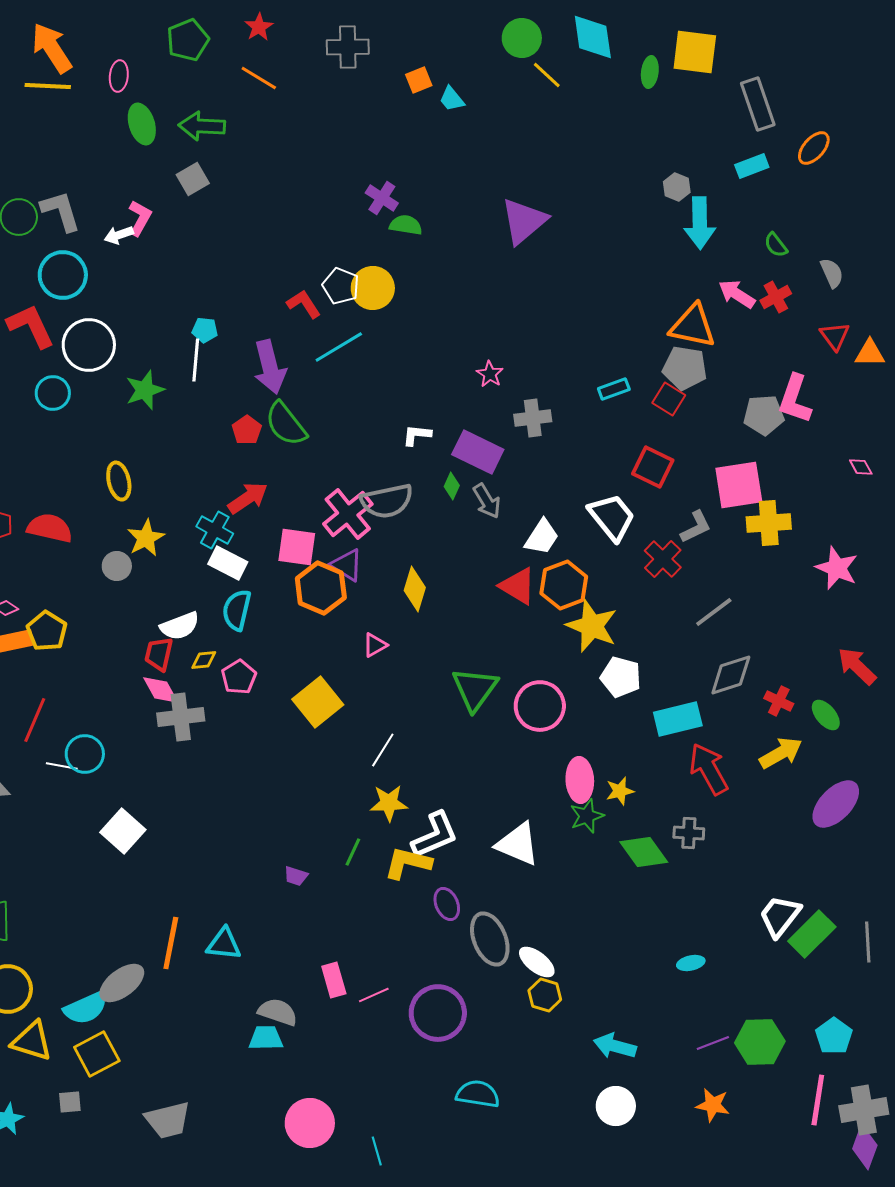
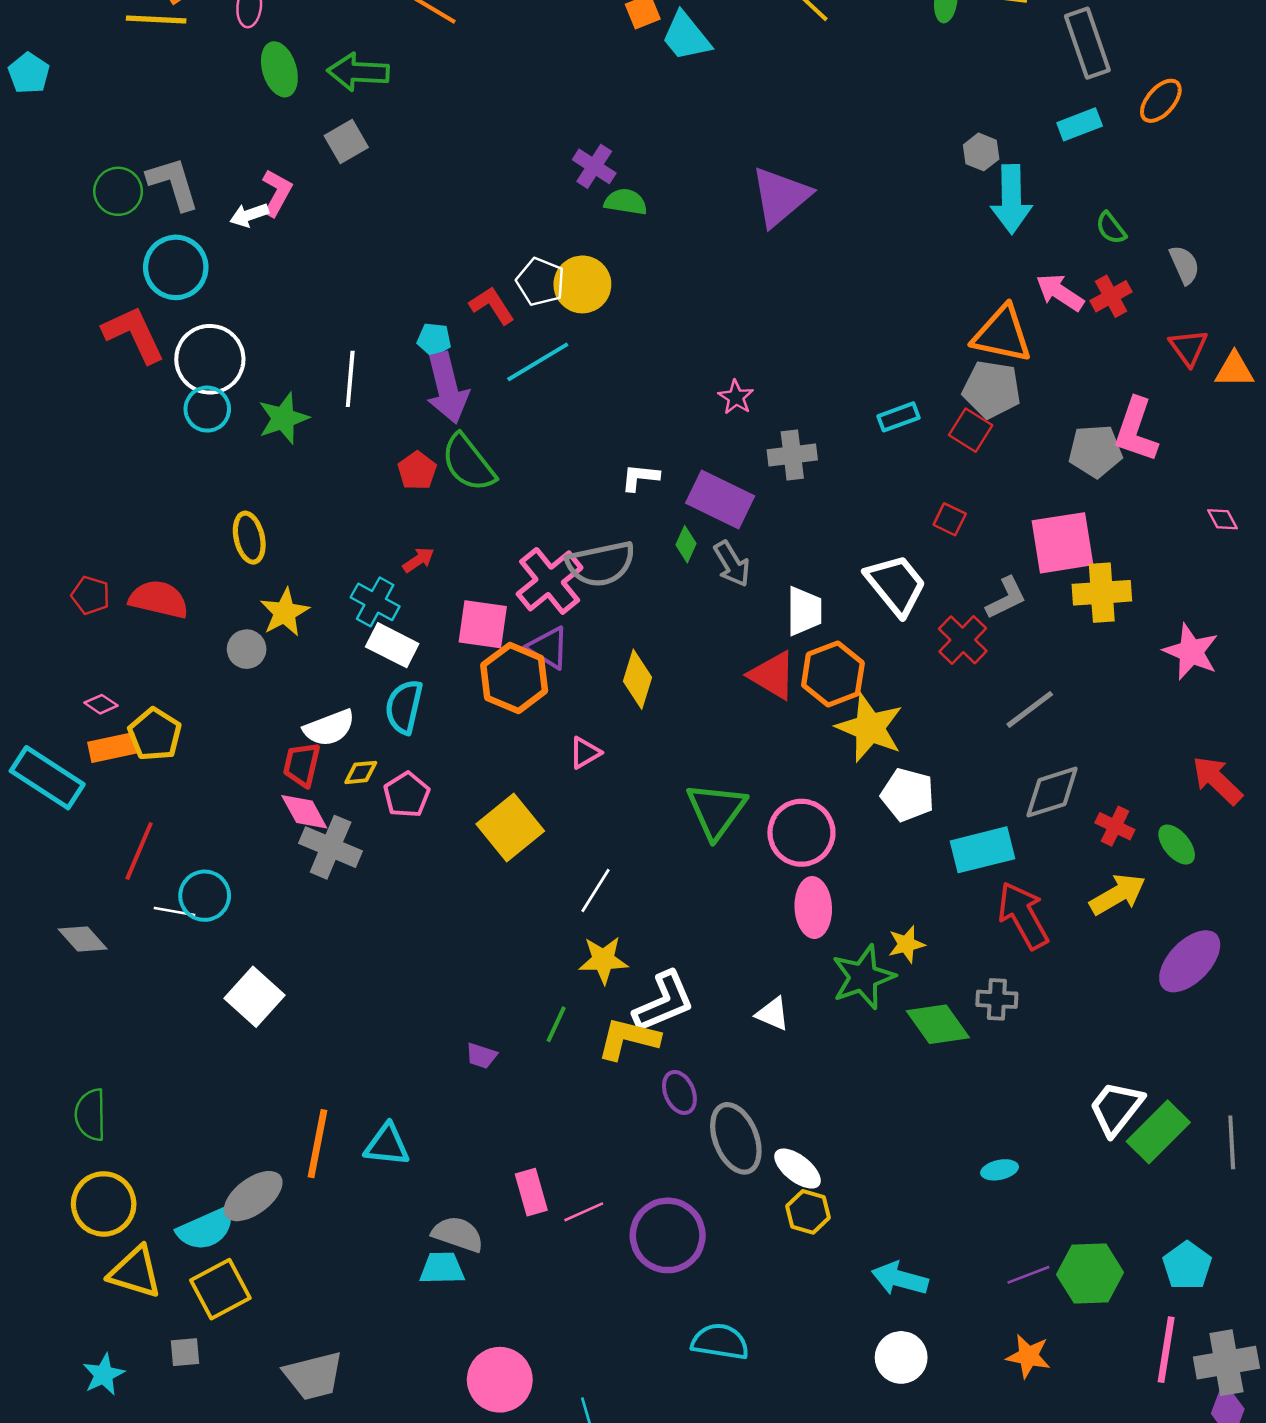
cyan trapezoid: (452, 99) -> (686, 37), size x1.5
cyan pentagon: (205, 330) -> (434, 340), moved
cyan circle: (53, 393) -> (207, 409), moved
red square: (653, 467) -> (950, 519), size x0.6
red arrow: (248, 498) -> (418, 560), size x0.6
white trapezoid: (542, 537) -> (804, 611), turned -33
gray cross: (181, 717) -> (331, 847), turned 30
pink ellipse: (580, 780) -> (813, 908), moved
green star: (587, 816) -> (863, 977), size x1.4
white triangle: (518, 844) -> (773, 1014), size x0.6

